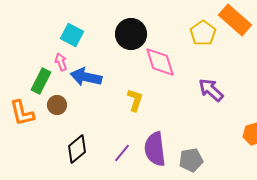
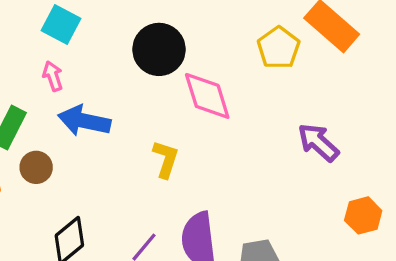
cyan square: (72, 35) -> (61, 25), moved
pink arrow: (61, 62) -> (53, 76), moved
purple arrow: (211, 90) -> (318, 142), moved

